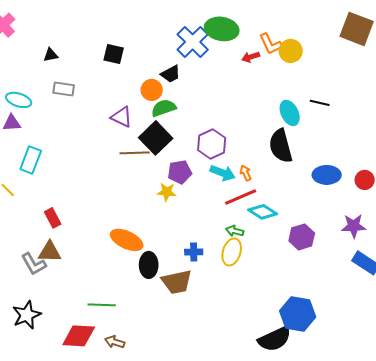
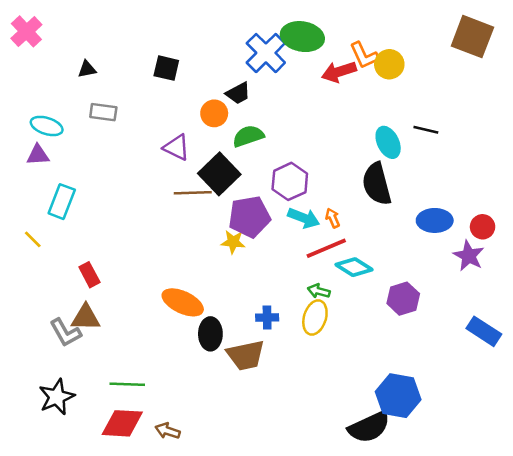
red arrow: (251, 57) -> (339, 72), size x1.5
green semicircle: (164, 108) -> (248, 136), moved
purple pentagon: (180, 172) -> (249, 217), size x1.4
purple star: (354, 226) -> (469, 256), moved, turned 30
green line: (102, 305) -> (127, 384), moved

